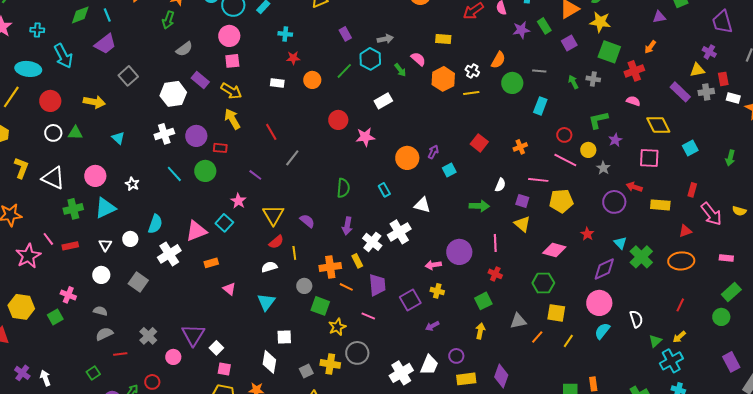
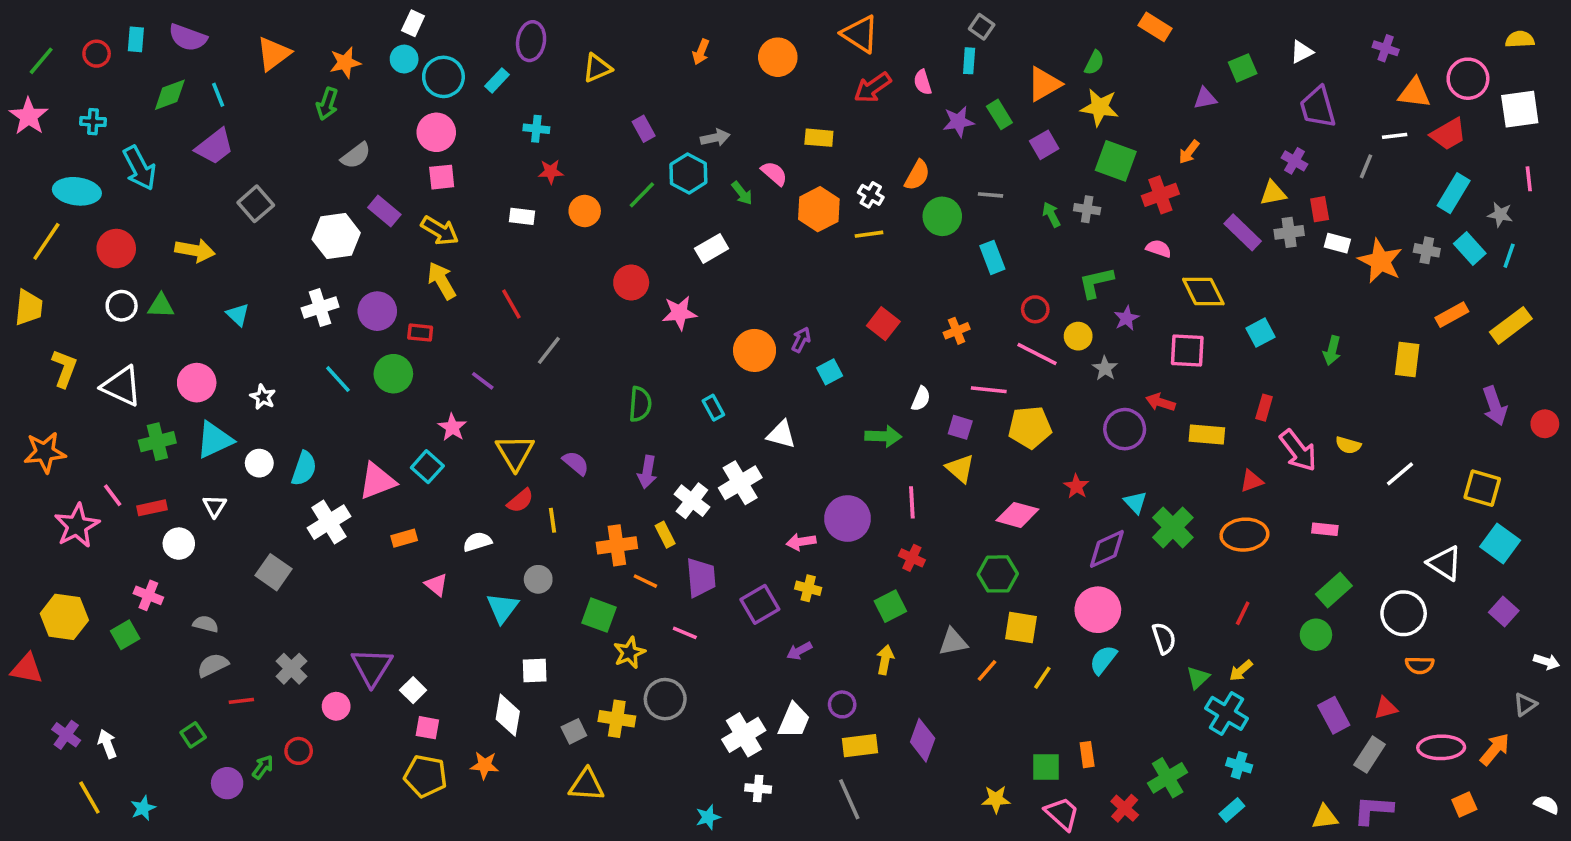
cyan rectangle: (540, 106) -> (992, 257), turned -42
white circle: (130, 239) -> (259, 463), moved
white semicircle: (269, 267) -> (477, 542), moved
white circle: (101, 275) -> (179, 544), moved
gray circle: (304, 286) -> (538, 579), moved
cyan cross: (671, 361) -> (1227, 713), turned -30

